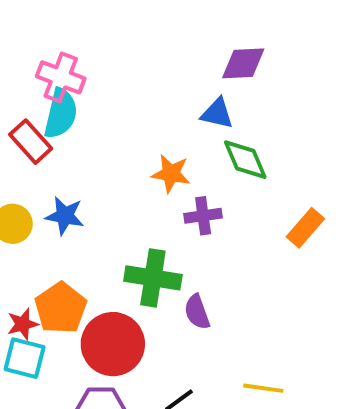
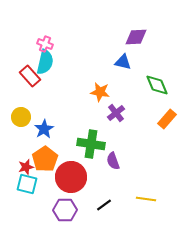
pink cross: (61, 77) -> (45, 44), size x0.7
green diamond: (245, 160) -> (157, 85), moved
blue star: (65, 216) -> (44, 129), moved, turned 30
purple cross: (203, 216) -> (116, 113), turned -30

